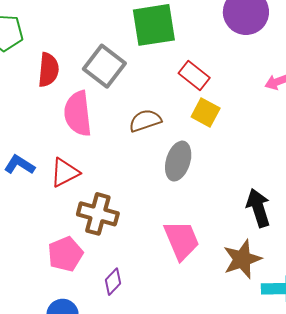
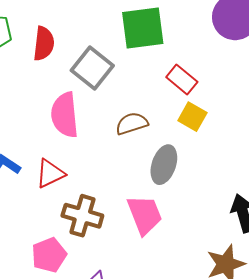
red semicircle: (48, 70) -> (44, 44), moved
pink trapezoid: (182, 240) -> (145, 215), moved

